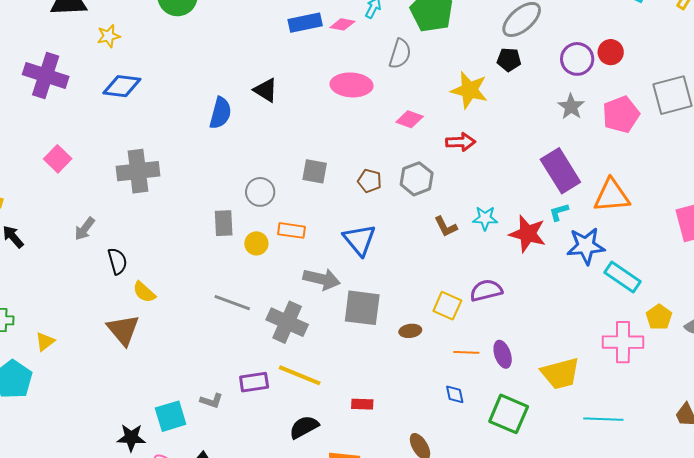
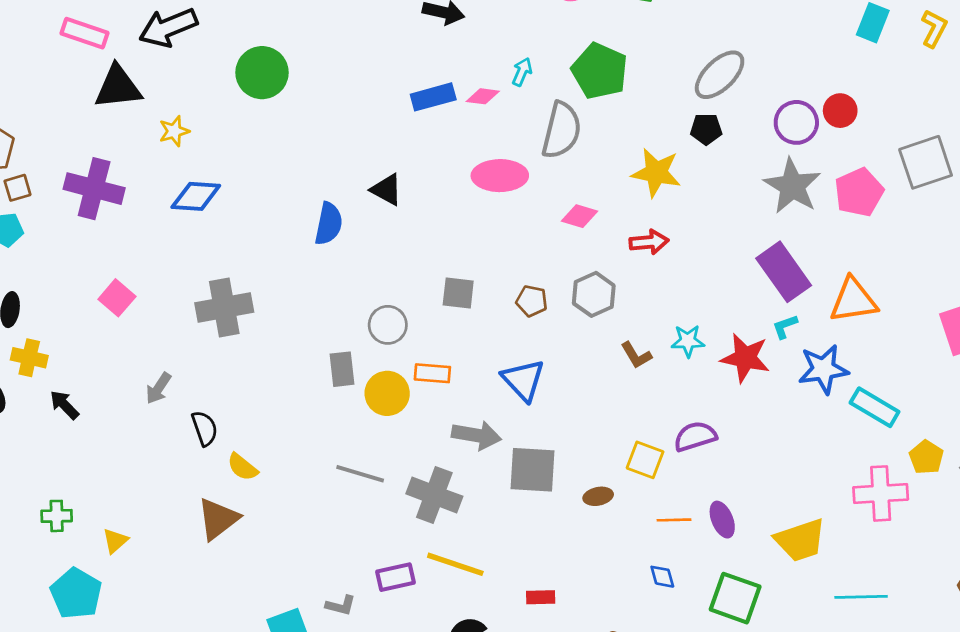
gray semicircle: (400, 54) -> (561, 130), size x1.4
gray star: (571, 107) -> (792, 186), size x1.6
yellow circle: (256, 243) -> (387, 393), size x1.4
brown triangle: (123, 330) -> (218, 519), turned 36

